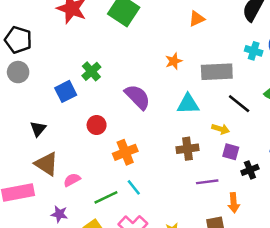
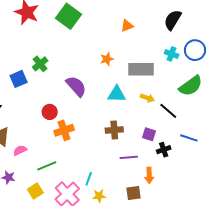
black line: (239, 104) -> (168, 111), moved
red circle: (97, 125) -> (50, 112), moved
yellow arrow: (221, 129) -> (147, 98), moved
cyan line: (134, 187) -> (89, 179), moved, turned 56

